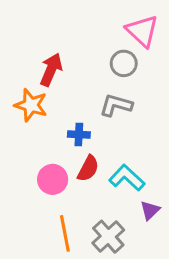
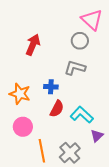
orange star: (31, 105) -> (20, 94), moved
pink circle: (53, 179) -> (23, 127), moved

